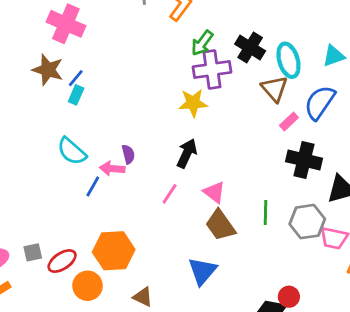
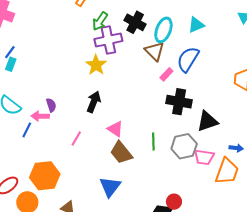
cyan ellipse: (289, 60) -> (163, 30), turned 40
yellow star: (193, 103) -> (96, 65), turned -30
pink line: (170, 194) -> (76, 138), moved

